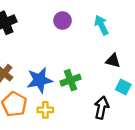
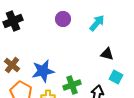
cyan arrow: (101, 25) -> (97, 23), turned 66
green cross: (71, 80) -> (72, 85), moved

